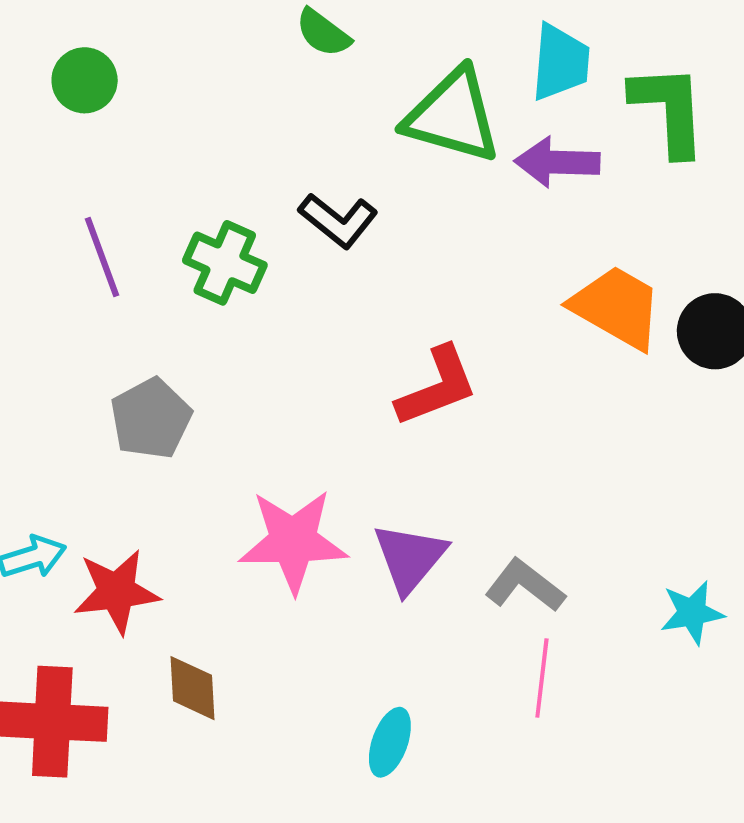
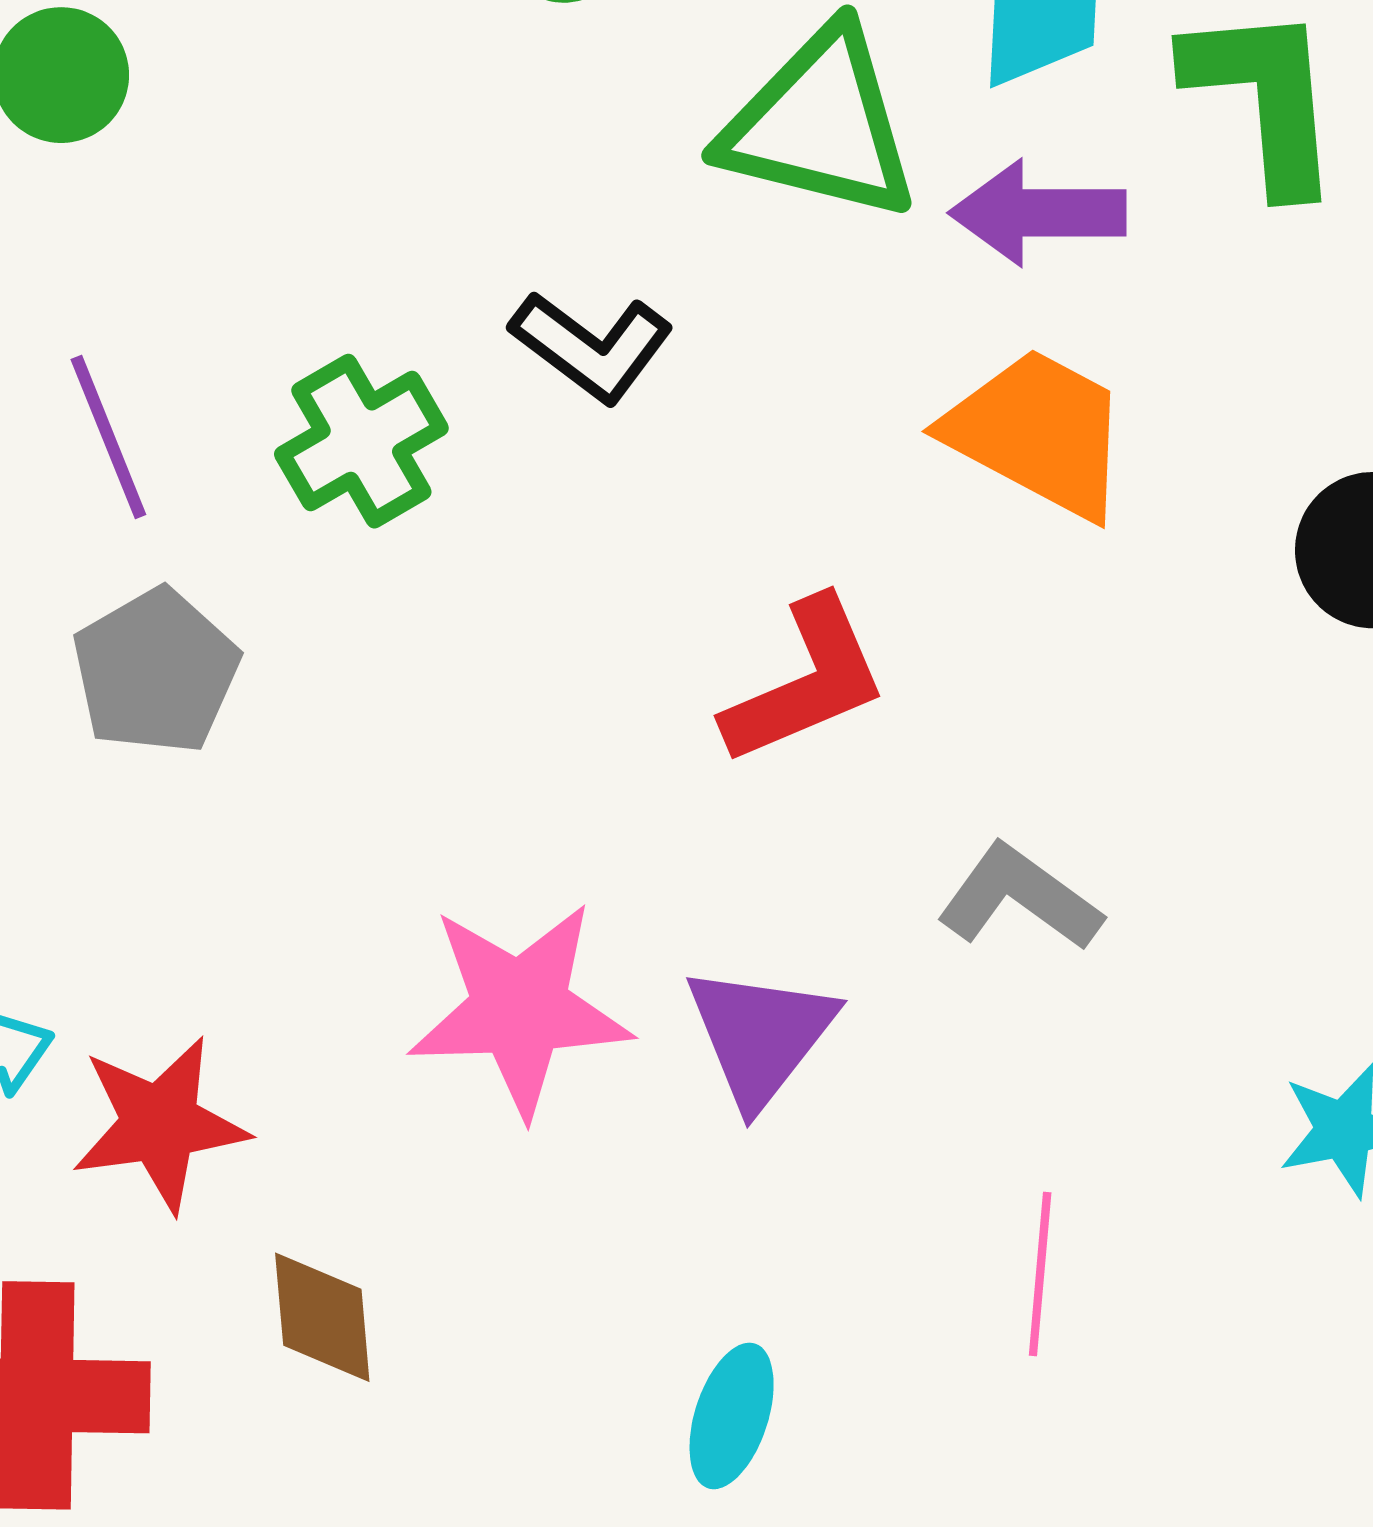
green cross: (225, 263) -> (361, 441), turned 38
orange trapezoid: (617, 307) -> (1038, 433), moved
gray pentagon: (151, 419) -> (156, 671), moved
gray L-shape: (525, 585) -> (1019, 898), moved

